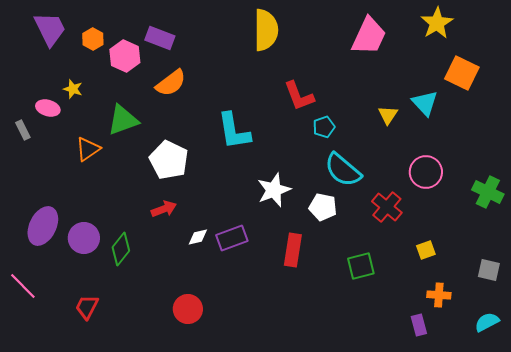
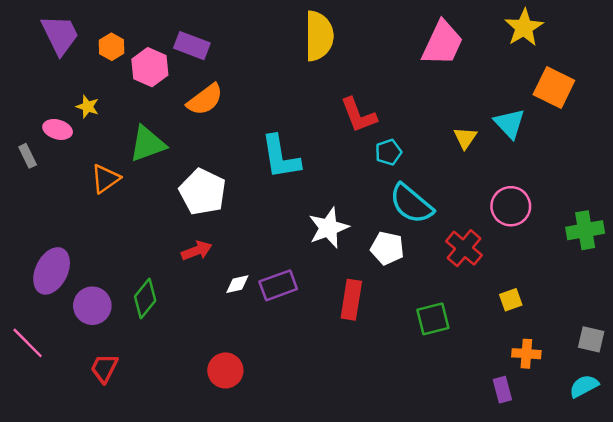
green cross: (488, 192) -> (585, 230), turned -36
purple circle: (84, 238) -> (92, 306), moved
gray square: (489, 270) -> (591, 339), moved

